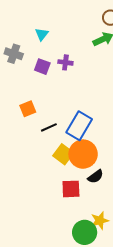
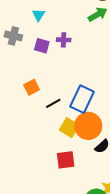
red square: (71, 189) -> (66, 160), moved

